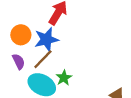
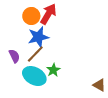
orange circle: (21, 35) -> (31, 16), moved

